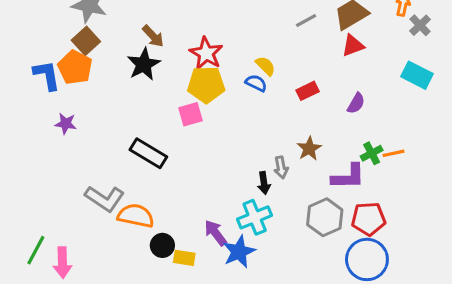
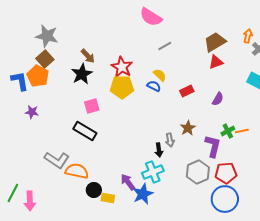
gray line: (306, 21) -> (165, 46), moved
pink square: (191, 114) -> (92, 106), moved
purple L-shape: (348, 177) -> (213, 146), turned -75

